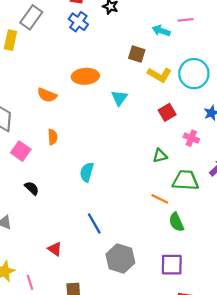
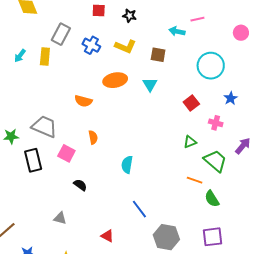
blue cross: (78, 22) -> (91, 45), moved
yellow L-shape: (160, 75) -> (125, 46), moved
cyan triangle: (119, 98) -> (150, 84), moved
green trapezoid: (186, 180) -> (215, 161), turned 45

